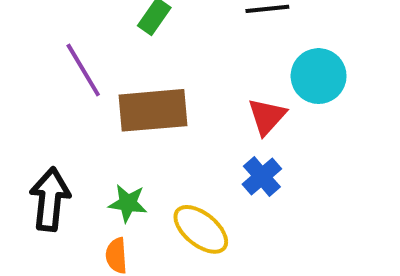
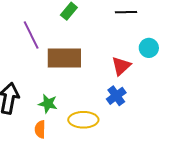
cyan circle: (319, 76) -> (149, 48), size x0.7
yellow ellipse: (201, 229) -> (83, 120), turned -44

